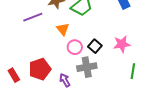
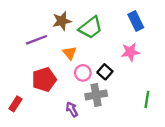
pink star: (122, 44) -> (130, 52), moved
red pentagon: (40, 69) -> (44, 80), moved
red rectangle: (14, 75) -> (15, 104), turned 64

